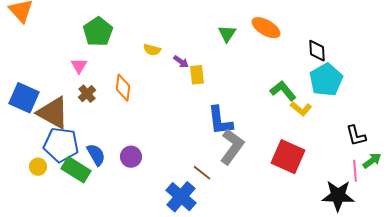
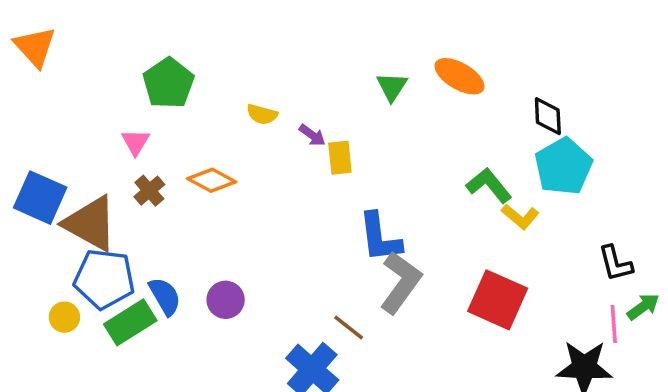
orange diamond: (123, 88) -> (212, 180), turned -68
green rectangle: (76, 170) -> (130, 322), turned -64

